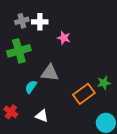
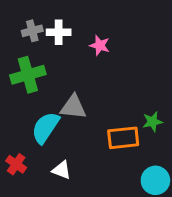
pink star: (64, 38) -> (100, 45), moved
cyan semicircle: (31, 87) -> (45, 128), size x1.6
orange rectangle: (84, 94) -> (123, 138), turned 30

